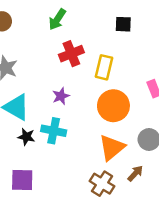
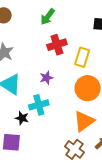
cyan cross: (54, 131) -> (39, 105), turned -30
black star: (26, 137) -> (22, 118), moved

